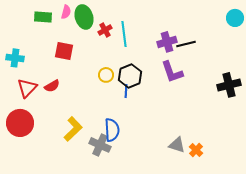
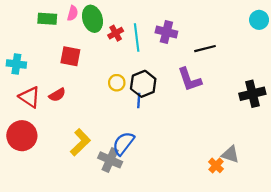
purple cross: (167, 42) -> (166, 32), moved, turned 30
red triangle: (27, 88) -> (30, 97), turned -40
blue semicircle: (112, 130) -> (123, 143), turned -140
gray triangle: (177, 145) -> (230, 154), moved

